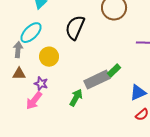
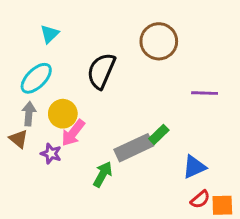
gray arrow: (18, 50) -> (29, 114), moved
brown triangle: (19, 74) -> (18, 139), turned 40
pink arrow: (34, 101) -> (73, 133), moved

